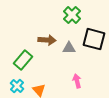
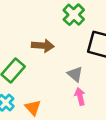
gray triangle: (69, 48) -> (75, 74), moved, turned 40

